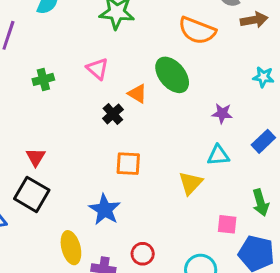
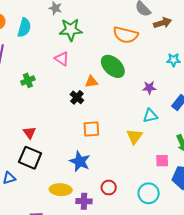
pink triangle: (97, 69) -> (62, 59), moved
orange triangle: (137, 94) -> (91, 82), turned -32
yellow ellipse: (71, 248) -> (61, 190), turned -65

